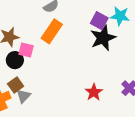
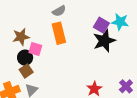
orange rectangle: (52, 31) -> (59, 33), turned -50
brown square: (16, 85) -> (26, 71), moved

